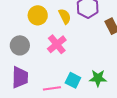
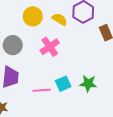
yellow semicircle: (65, 16) -> (60, 19), turned -35
cyan square: (73, 80) -> (63, 84), turned 35

